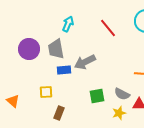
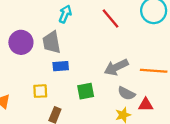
gray arrow: (85, 62) -> (116, 67), moved
green square: (97, 96) -> (86, 91), moved

